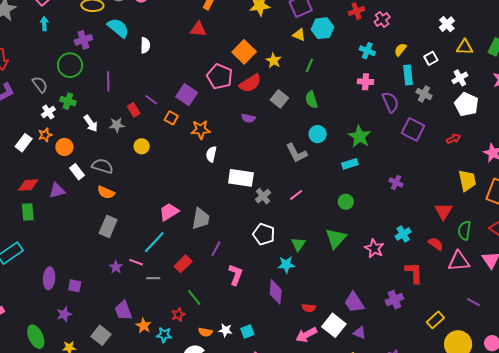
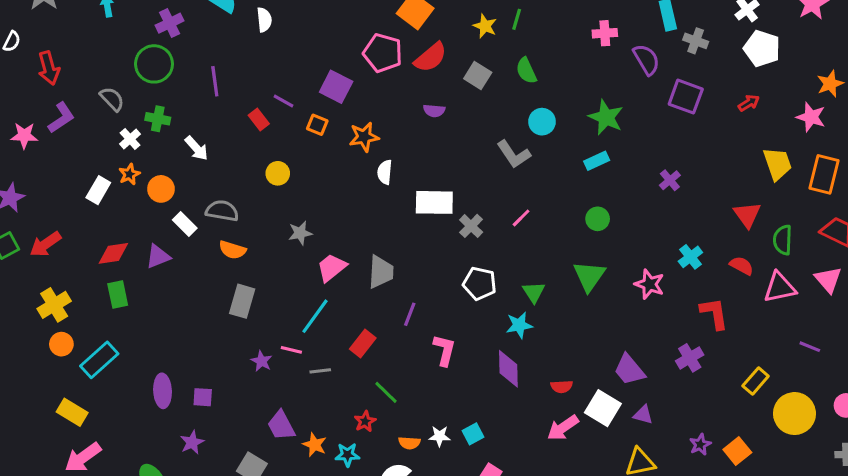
yellow star: (274, 61) -> (485, 26), moved
gray star: (117, 125) -> (300, 233), moved
purple cross: (396, 183) -> (670, 180), turned 32

